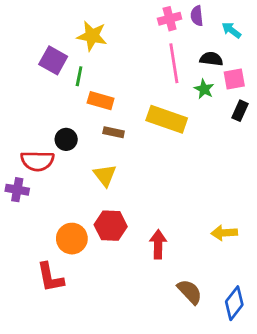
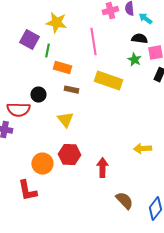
cyan arrow: (231, 30) -> (145, 19), moved
pink line: (174, 63) -> (93, 42), moved
yellow arrow: (224, 233) -> (142, 149), moved

